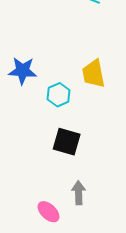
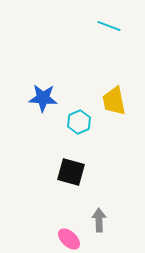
black square: (67, 142) -> (71, 172), moved

